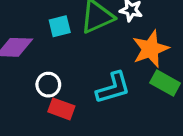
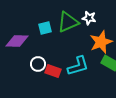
red rectangle: (61, 109) -> (53, 71), moved

